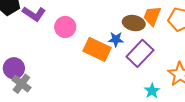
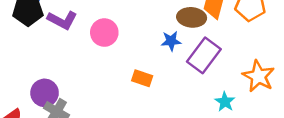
orange rectangle: (97, 49) -> (142, 78), moved, size x0.6

